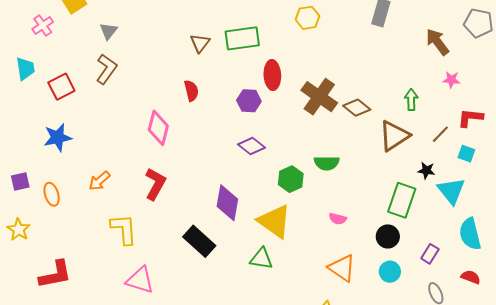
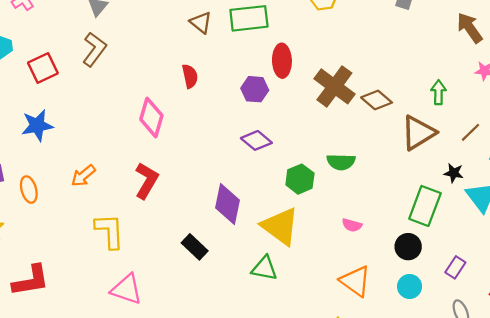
brown triangle: (200, 43) -> (201, 23), turned -30
black rectangle: (199, 241) -> (195, 247), size x0.7

